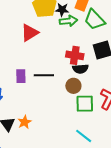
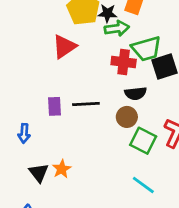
green trapezoid: (95, 20) -> (146, 49), moved, turned -60
red cross: (75, 55) -> (124, 62), moved
green square: (85, 104) -> (143, 141), turned 30

